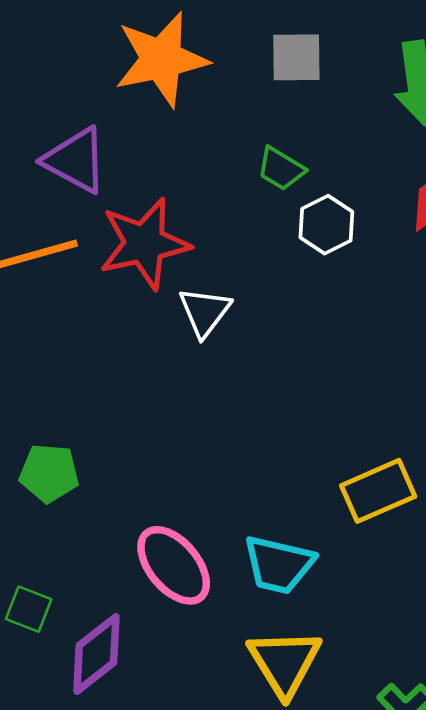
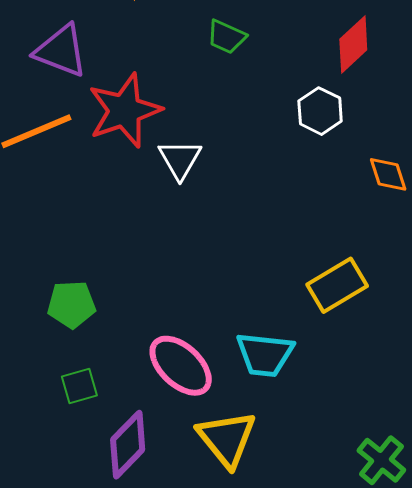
white hexagon: (326, 225) -> (320, 111), moved
green square: (29, 609) -> (79, 386), moved, turned -30
yellow triangle: (284, 662) -> (227, 439), moved

